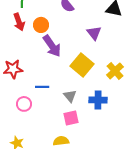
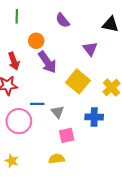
red arrow: (19, 22) -> (14, 61), moved
gray triangle: (70, 96) -> (58, 112), moved
pink circle: (24, 104) -> (19, 121), size x1.6

